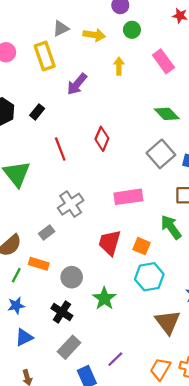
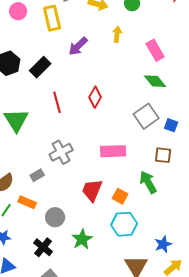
pink rectangle: (163, 61) -> (155, 50), moved
black rectangle: (37, 112) -> (40, 67), size x1.5

